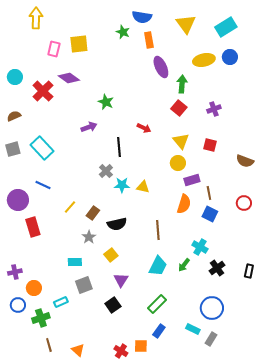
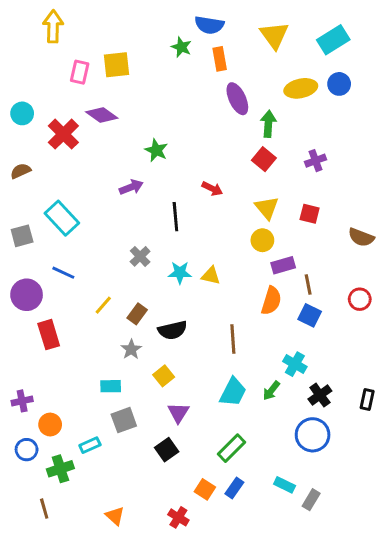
gray square: (13, 149) -> (22, 236), moved
gray cross: (106, 171) -> (140, 256), moved
blue circle: (212, 308) -> (313, 435), moved
brown line: (49, 345) -> (44, 509), moved
orange square: (141, 346) -> (205, 489), moved, turned 32

